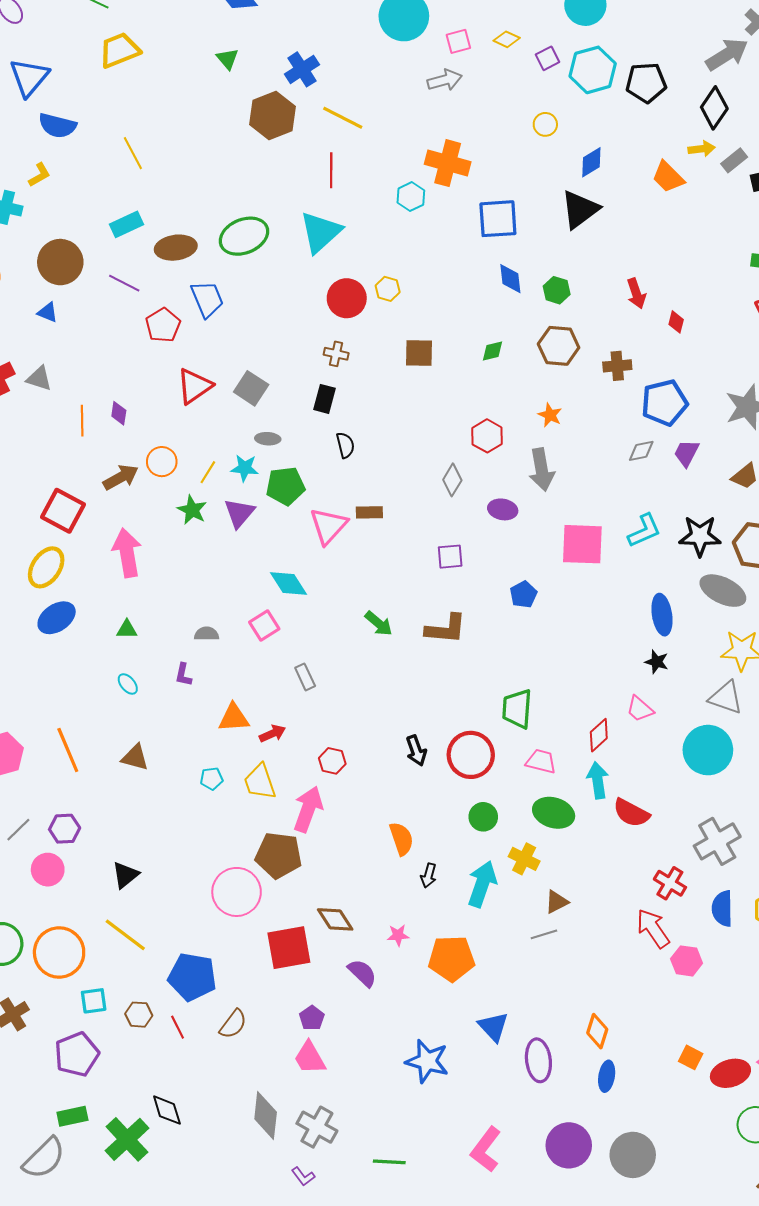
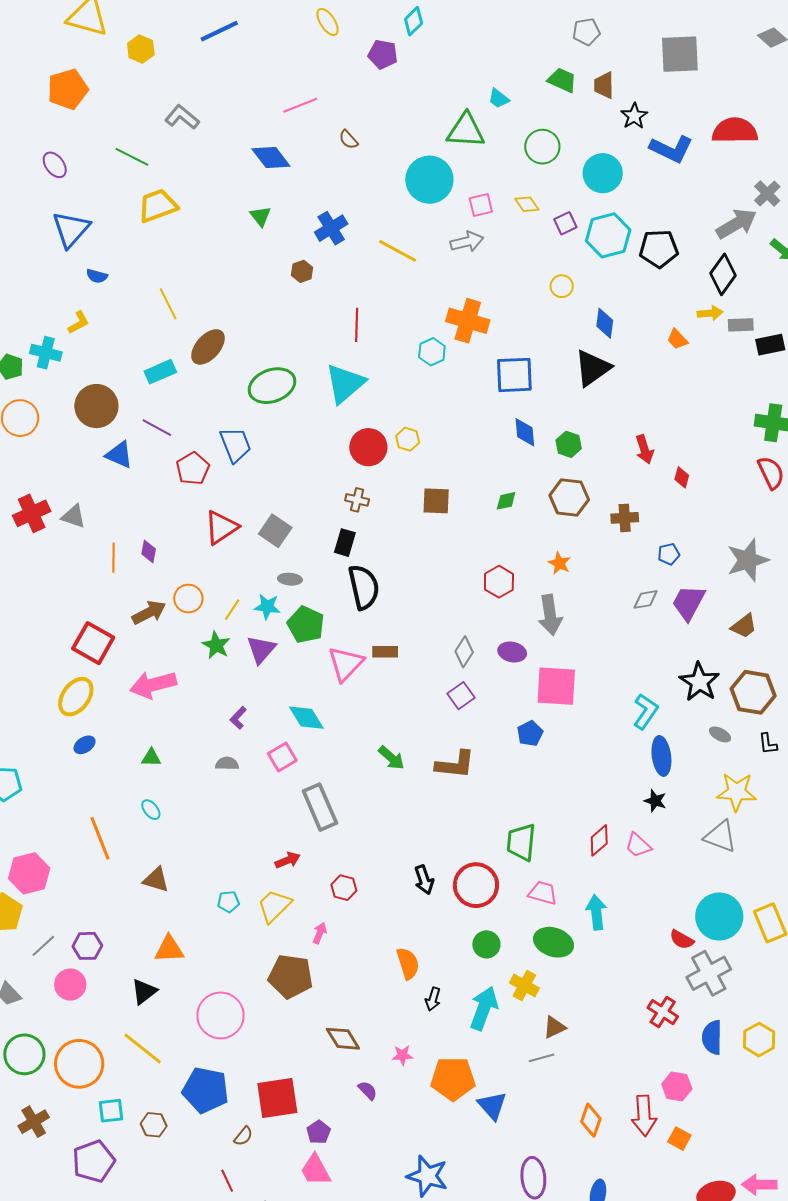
yellow diamond: (507, 39) -> (527, 204), turned 30
brown hexagon: (273, 116) -> (302, 271), size x0.5
yellow line: (343, 118) -> (398, 251), moved
blue semicircle: (57, 126) -> (97, 276), size x0.6
gray rectangle: (734, 160) -> (741, 325), turned 35
blue diamond: (591, 162) -> (605, 323), turned -52
orange trapezoid: (668, 177) -> (677, 339), size x0.7
brown ellipse: (176, 248) -> (208, 347), moved, turned -42
blue triangle: (48, 312) -> (119, 455), moved, size x1.4
blue pentagon: (664, 403) -> (669, 554), size x0.5
black semicircle: (345, 445) -> (364, 587), size x1.8
purple trapezoid: (686, 453) -> (688, 603), size x1.4
gray diamond: (452, 480) -> (464, 652), moved
green pentagon: (286, 486) -> (306, 625), turned 30
cyan L-shape: (644, 531) -> (646, 712), moved, turned -33
black star: (700, 536) -> (699, 682), turned 30
pink square: (582, 544) -> (556, 686), moved
pink arrow: (127, 553) -> (153, 685), turned -96
purple square: (450, 557) -> (461, 696), turned -32
gray ellipse: (723, 591) -> (720, 734), size x0.5
blue ellipse: (57, 618) -> (85, 745), size x0.6
purple L-shape: (183, 675) -> (238, 718), moved, turned 30
gray rectangle: (305, 677) -> (320, 807), size x1.8
orange triangle: (234, 718) -> (169, 949), moved
red diamond: (599, 735) -> (599, 840), moved
orange line: (68, 750) -> (100, 838), moved
cyan circle: (708, 750) -> (719, 917), moved
yellow trapezoid: (260, 782) -> (274, 906), turned 63
pink arrow: (308, 809) -> (320, 933), size x0.5
red semicircle: (631, 813) -> (682, 940), moved, size x0.7
pink circle: (237, 892) -> (220, 1015), moved
red arrow: (653, 928) -> (644, 1116), moved, turned -150
red square: (289, 948) -> (277, 1098), moved
purple semicircle: (362, 973) -> (368, 1090), size x0.7
brown semicircle: (233, 1024) -> (243, 1136), size x0.7
red line: (178, 1027) -> (227, 1181), moved
blue triangle: (493, 1027) -> (492, 1106), moved
orange diamond: (597, 1031) -> (591, 1120), moved
orange square: (691, 1057) -> (679, 1139), moved

